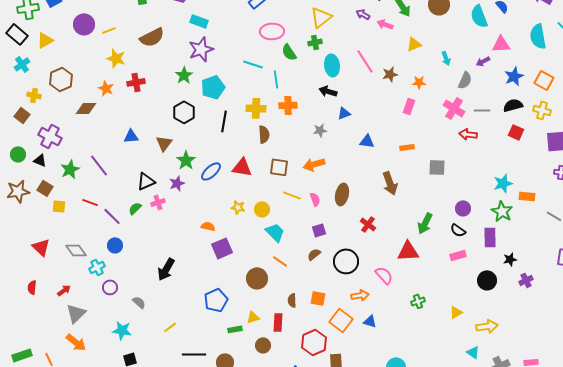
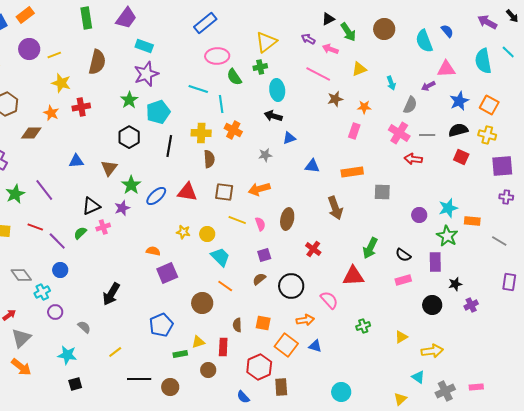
brown semicircle: (152, 37) -> (97, 62), turned -50
pink line: (365, 61) -> (318, 74), moved, turned -30
orange cross: (288, 105) -> (233, 130), turned 30
orange rectangle: (407, 147) -> (352, 172), size x1.5
purple circle: (463, 208) -> (419, 215), moved

